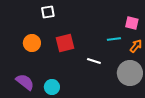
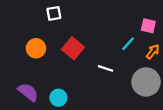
cyan line: (114, 39) -> (128, 44), turned -40
red square: (65, 43) -> (73, 48), turned -36

